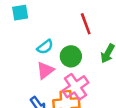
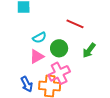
red line: (86, 24) -> (75, 24), turned -54

